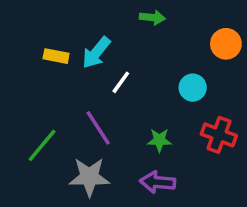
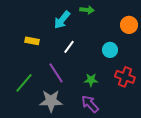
cyan arrow: (96, 53) -> (62, 20), moved
yellow rectangle: (56, 56) -> (32, 41), moved
purple arrow: (158, 182) -> (90, 104), turned 42

